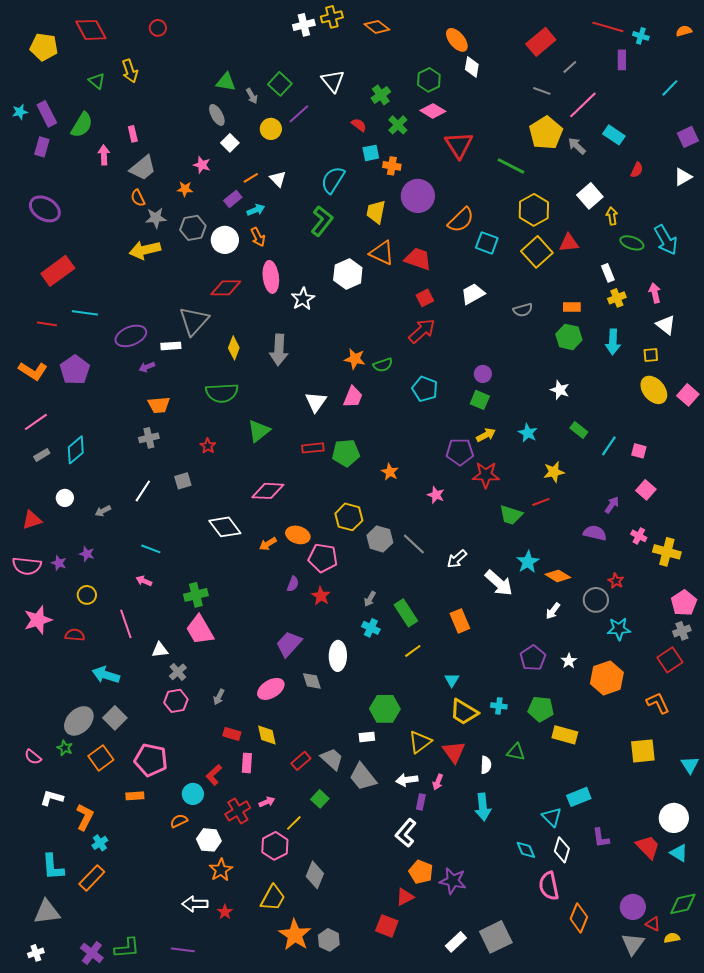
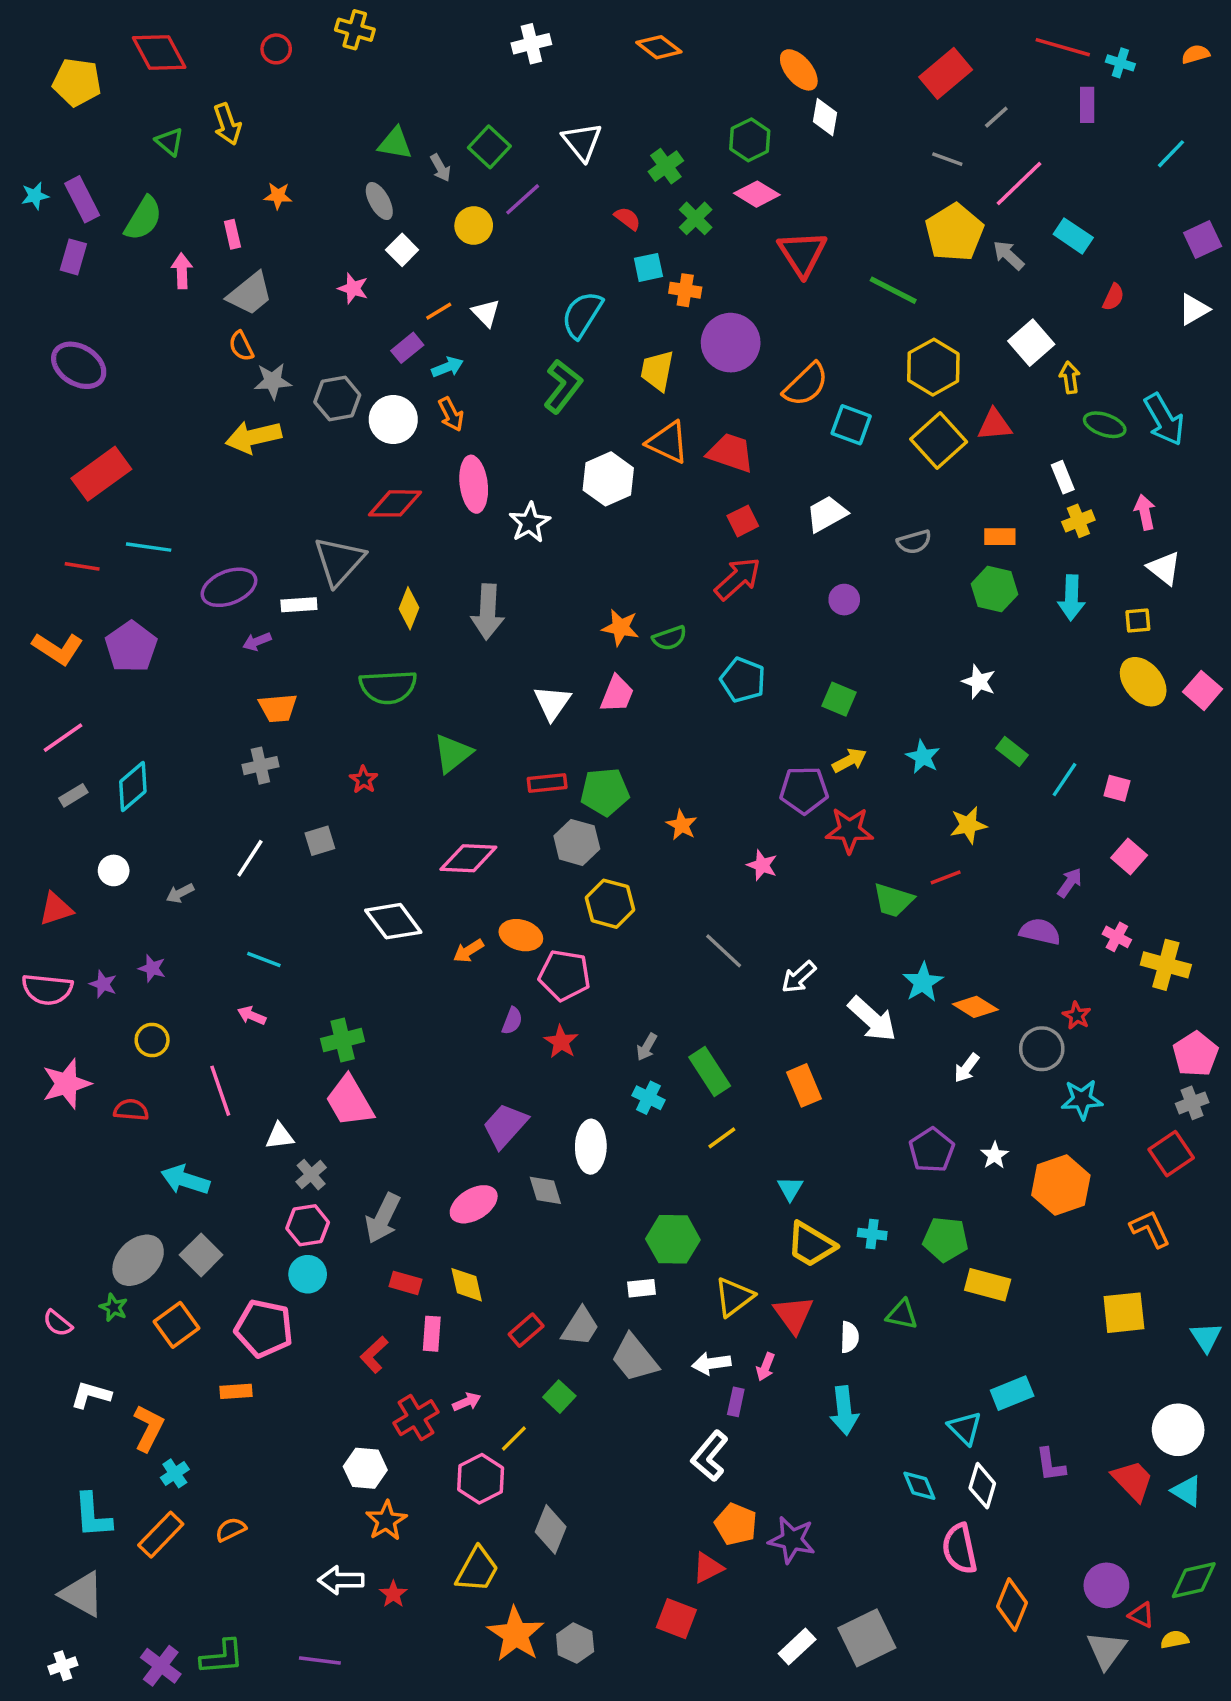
yellow cross: (332, 17) -> (355, 30), moved, turned 30
orange star: (185, 189) -> (278, 196), moved
purple circle: (483, 374) -> (844, 600), moved
gray hexagon: (380, 539) -> (577, 842), moved
gray arrow: (219, 697) -> (383, 1218), size x1.8
gray trapezoid: (332, 759) -> (580, 1327), turned 80
cyan circle: (193, 794) -> (308, 1274), moved
orange semicircle: (179, 821) -> (231, 1529), moved
gray triangle: (47, 912) -> (82, 1594), turned 36

